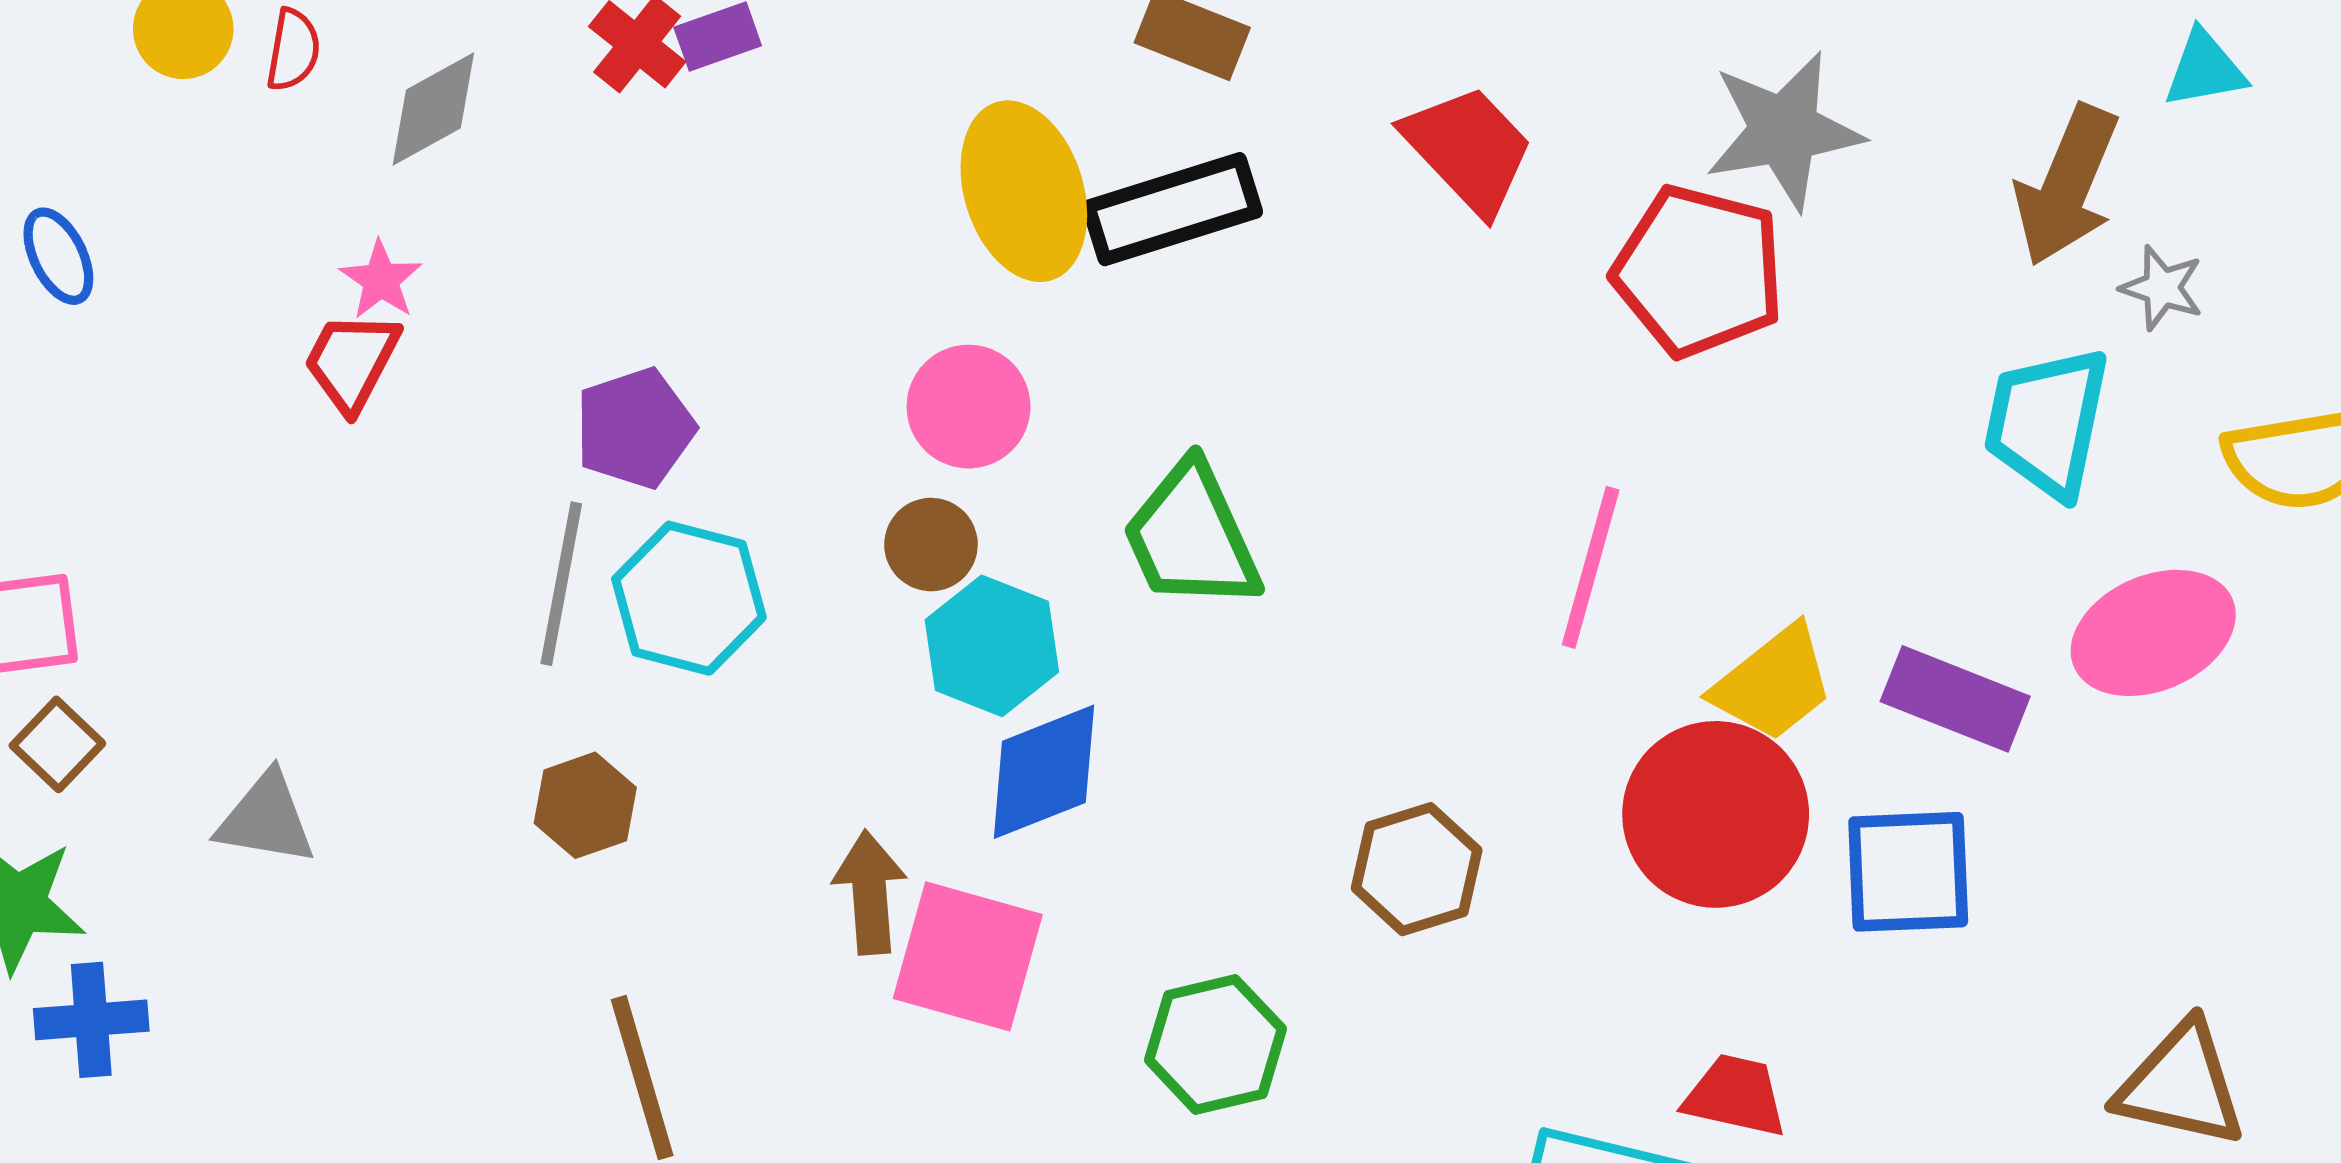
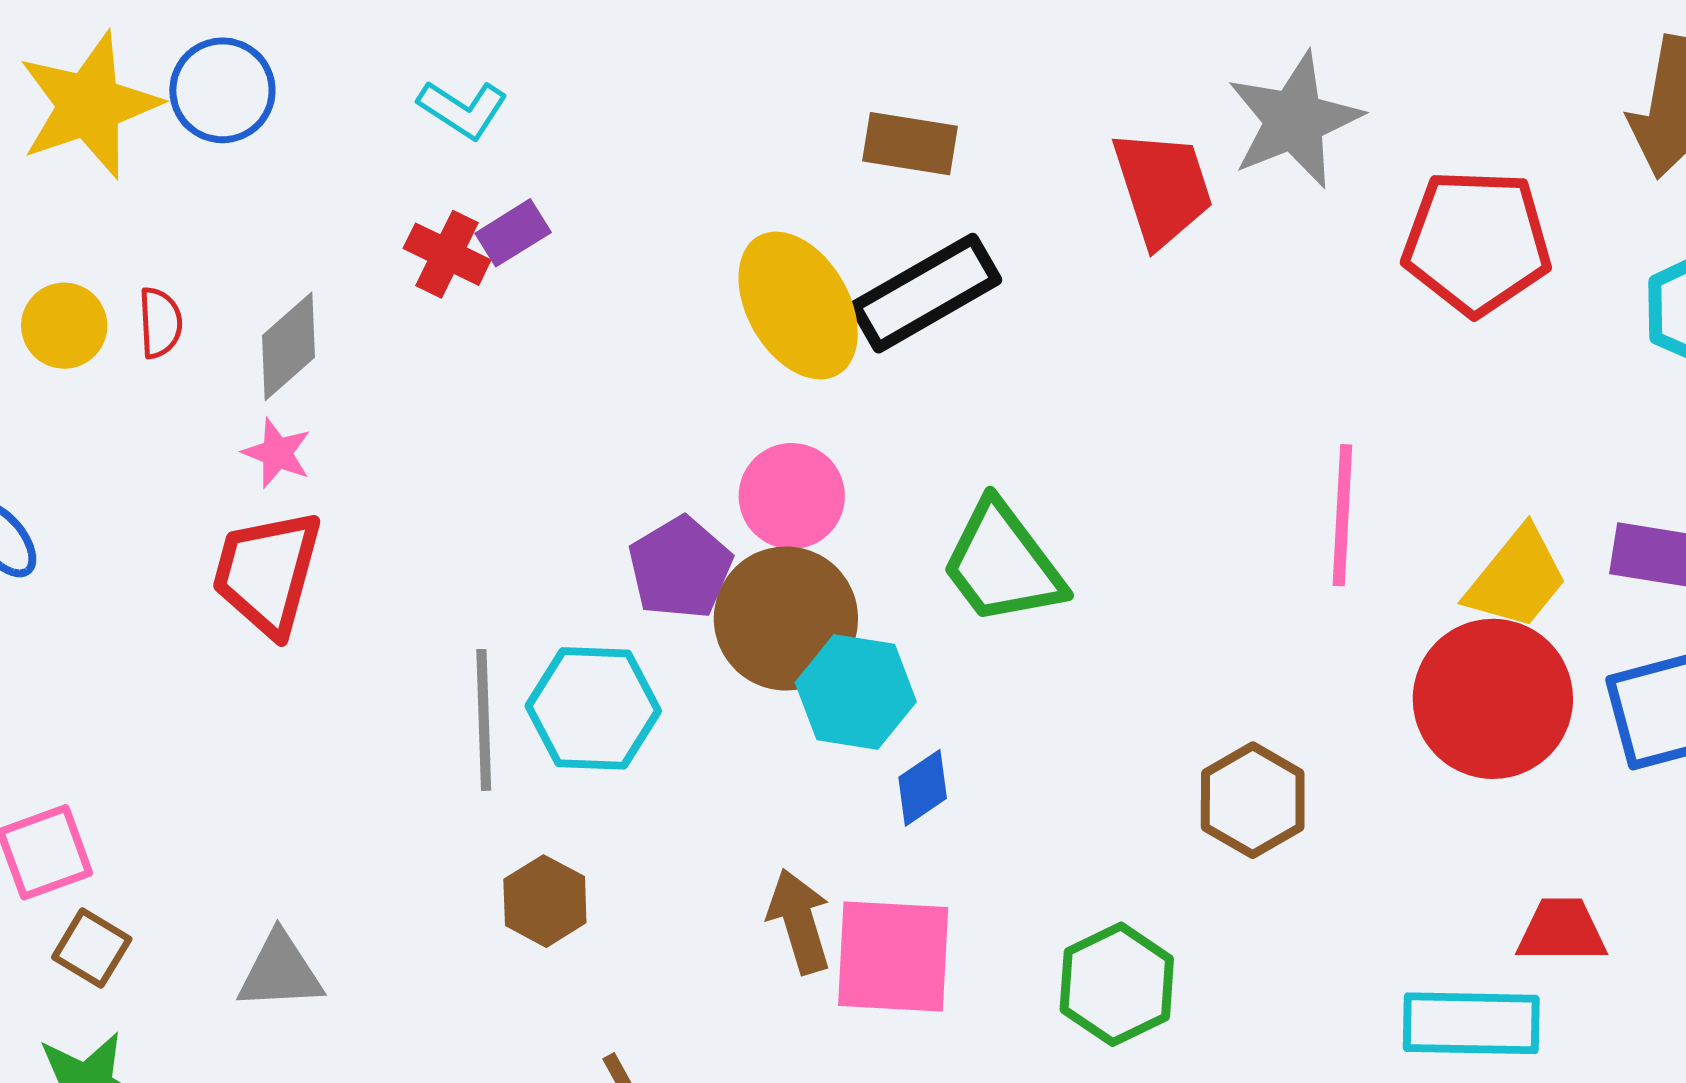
gray star: (1784, 131) -> (1294, 120), moved
red trapezoid: (1469, 149) -> (1163, 188), turned 38
red pentagon: (1699, 271) -> (1477, 242), moved
pink star: (381, 280) -> (277, 453), moved
red trapezoid: (352, 361) -> (267, 573), size x1.4
purple pentagon: (635, 428) -> (680, 568), moved
brown circle: (931, 545) -> (786, 619), size x1.8
blue diamond: (1044, 772) -> (923, 788), size x0.6

